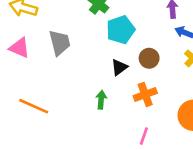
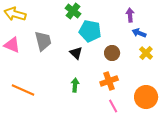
cyan pentagon: (121, 30) -> (90, 31), turned 30
black triangle: (119, 67) -> (76, 53), moved, turned -40
pink line: (144, 136) -> (113, 106), moved, turned -48

